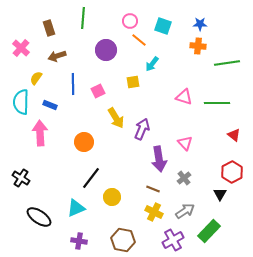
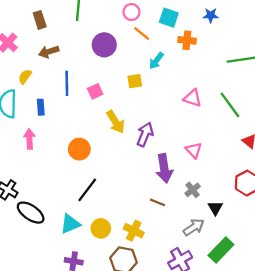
orange cross: (198, 46) -> (187, 40), moved
green line: (217, 103) -> (230, 105), turned 55
blue rectangle: (50, 105) -> (41, 107), turned 64
pink arrow: (40, 133) -> (29, 139), size x0.7
black triangle: (220, 194) -> (215, 208), moved
yellow circle: (112, 197) -> (101, 228), moved
yellow cross: (154, 212) -> (134, 231), moved
black ellipse: (39, 217) -> (31, 213), moved

